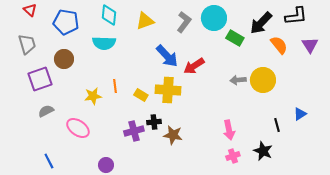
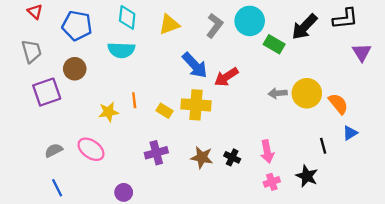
orange semicircle: (279, 45) -> (338, 104), moved
gray semicircle: (46, 111) -> (54, 150), moved
black cross: (154, 122) -> (232, 157), moved, turned 32

